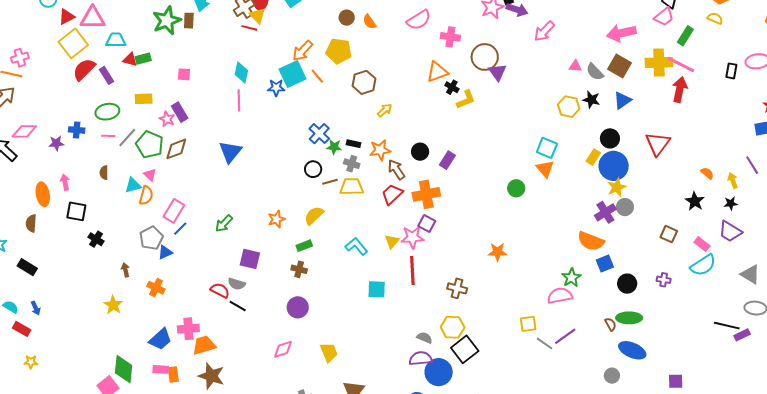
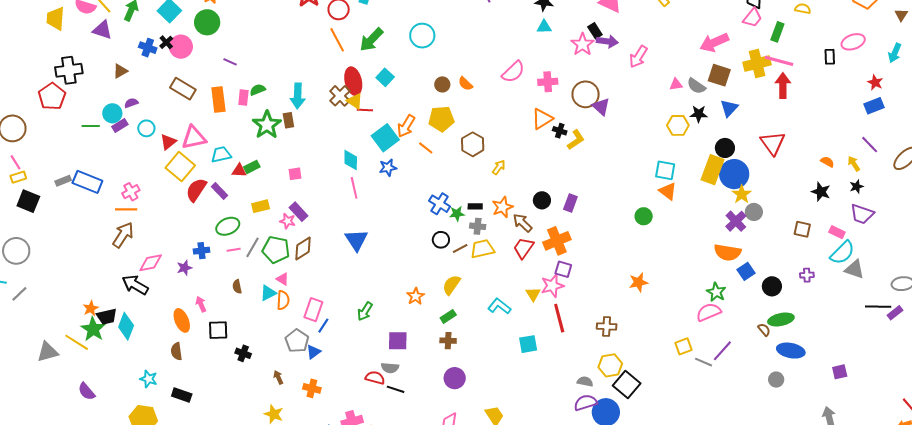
red line: (249, 28) -> (365, 110), moved
cyan square: (292, 74) -> (385, 138), moved
yellow rectangle: (593, 157) -> (712, 170), size x1.8
gray triangle: (750, 274) -> (854, 269), moved

